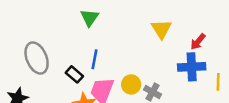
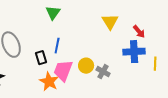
red arrow: (198, 42) -> (139, 32), turned -80
black rectangle: (74, 74) -> (41, 58), turned 32

